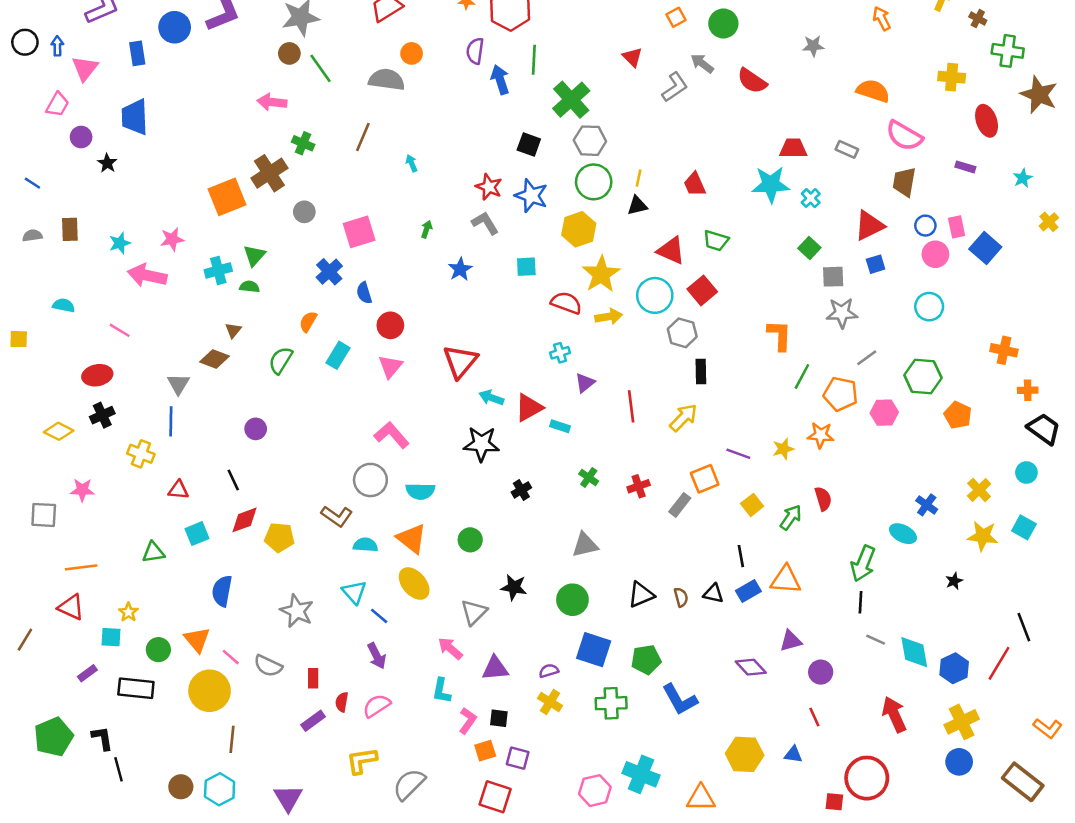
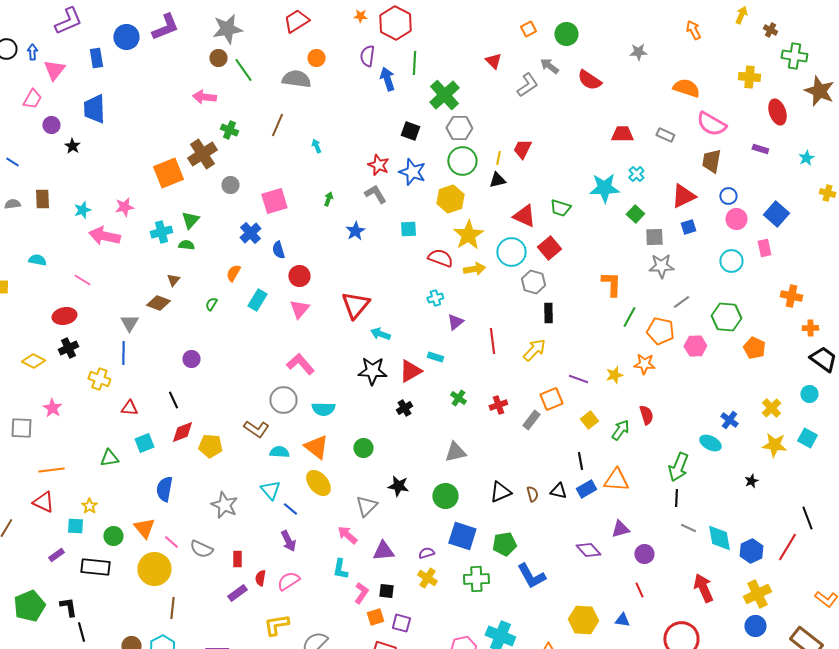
red trapezoid: (695, 184) -> (522, 149), moved, turned 50
cyan star: (771, 184) -> (604, 188), moved
yellow cross: (1049, 222) -> (827, 193), turned -35
pink rectangle: (957, 227) -> (764, 248), moved
green semicircle: (281, 360) -> (211, 304), size x0.6
red triangle: (529, 408) -> (410, 371), moved
pink star: (82, 490) -> (52, 408), turned 30

